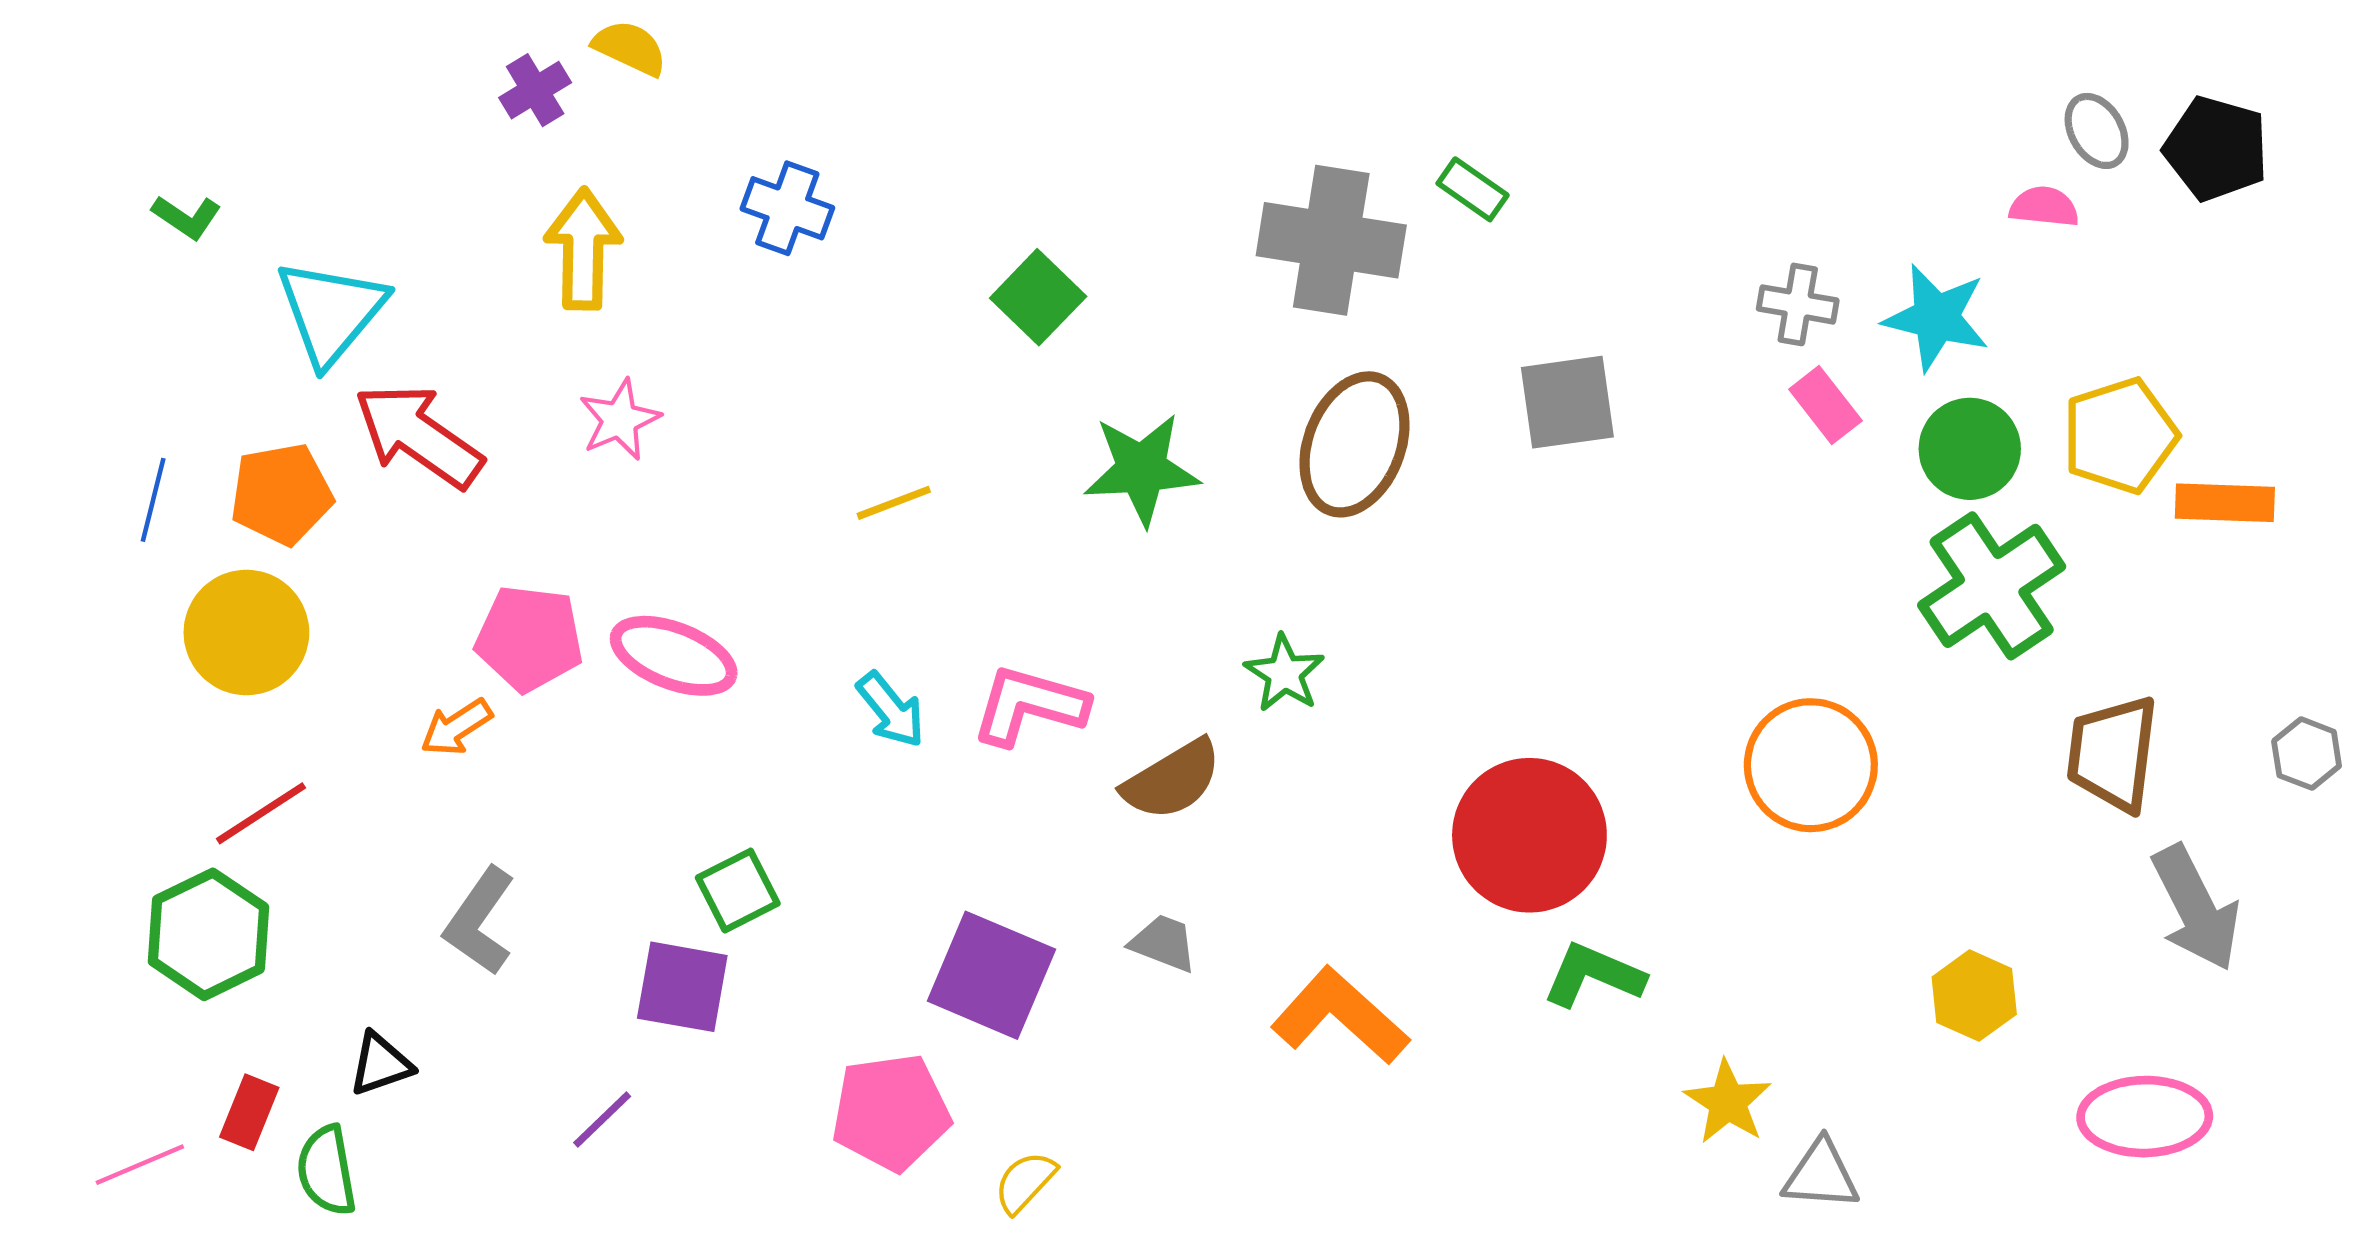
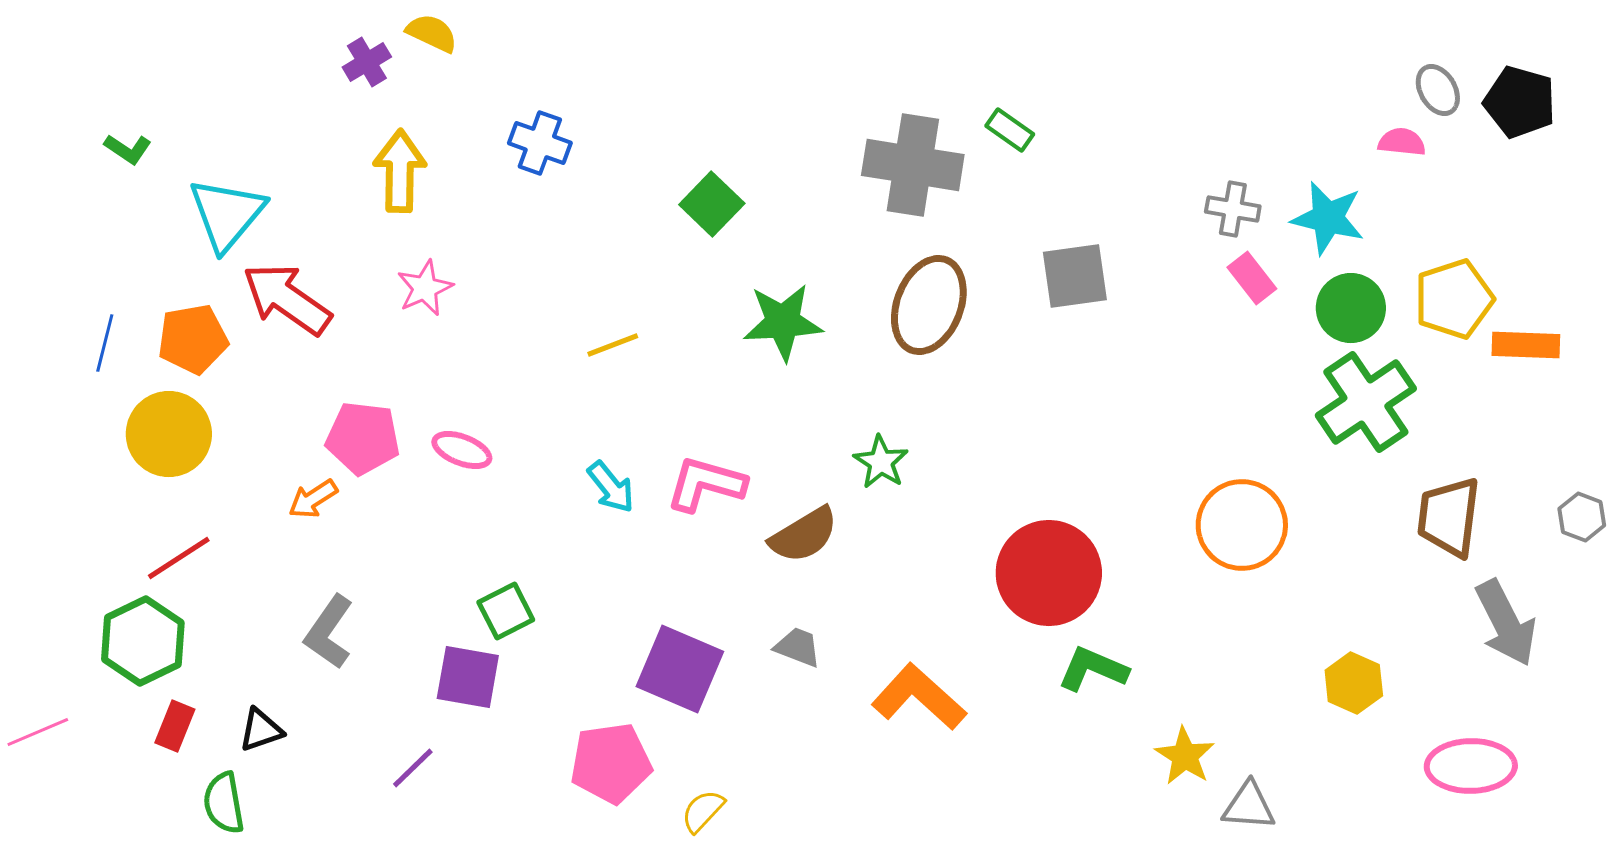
pink ellipse: (674, 656) -> (462, 450), size x0.7
red rectangle: (249, 1112) -> (175, 726), moved
pink line: (140, 1165) -> (38, 732), moved

